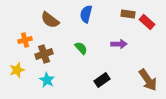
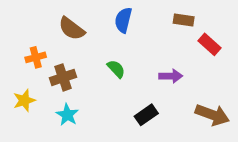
red rectangle: (147, 22) -> (209, 44), moved
purple arrow: (119, 44) -> (171, 76), moved
brown arrow: (148, 80) -> (212, 115), turned -35

